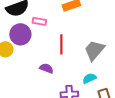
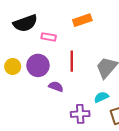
purple circle: (20, 34) -> (38, 65), moved

